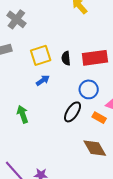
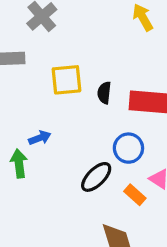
blue arrow: (43, 80) -> (40, 138), moved

